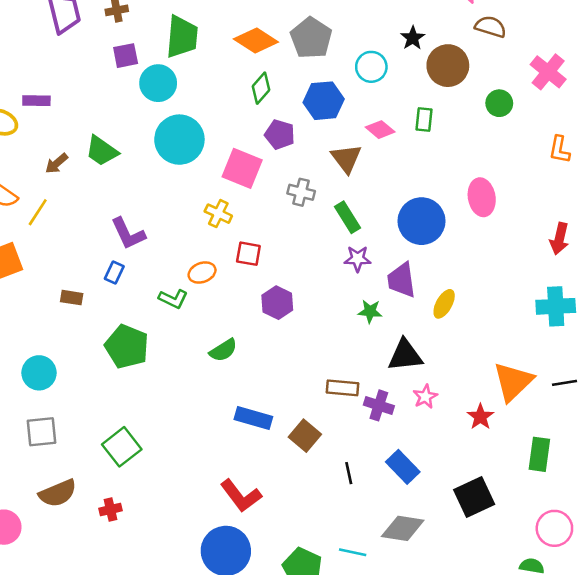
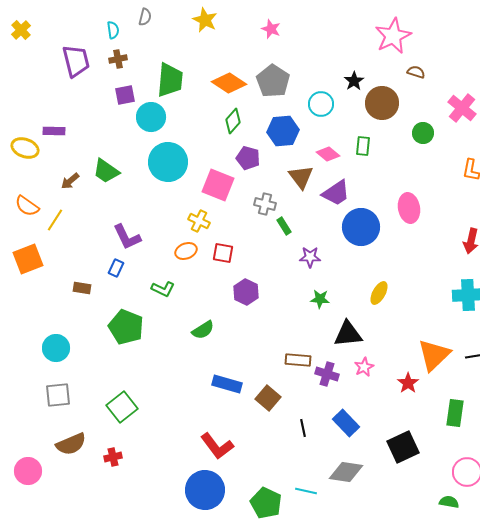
brown semicircle: (490, 27) -> (416, 72), size x0.7
green rectangle: (348, 217) -> (284, 226), moved, size x0.7
orange ellipse: (202, 273) -> (186, 251), moved
purple trapezoid: (401, 280) -> (336, 193), moved, turned -116

